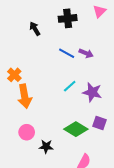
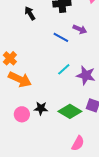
purple arrow: (86, 53) -> (80, 29), moved
orange arrow: (25, 96) -> (20, 79), turned -55
black star: (46, 147) -> (41, 108), moved

